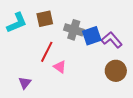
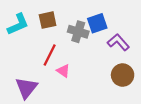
blue square: (92, 36) -> (97, 23), moved
purple triangle: (25, 83) -> (26, 88), size x1.6

